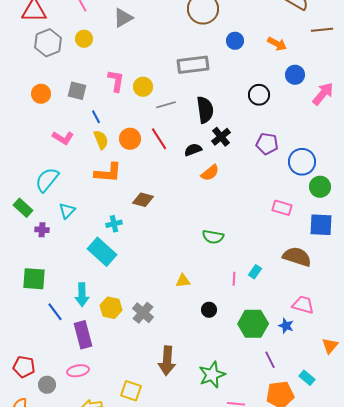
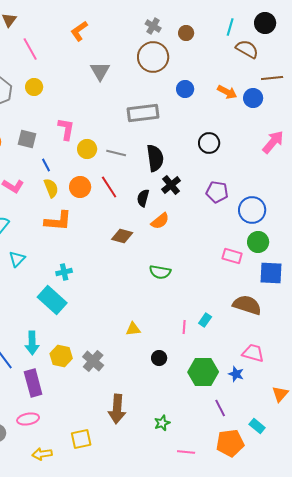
gray triangle: (123, 18) -> (100, 71), moved, turned -30
blue circle: (295, 75) -> (253, 98), moved
yellow circle: (143, 87) -> (87, 149), moved
gray line: (166, 105) -> (116, 153), turned 30
black semicircle: (193, 150) -> (143, 198), turned -54
green circle: (320, 187) -> (258, 242), moved
brown diamond: (143, 200) -> (122, 236), moved
green semicircle: (213, 237) -> (160, 272), moved
green star: (212, 375) -> (162, 423), size x0.6
yellow square: (131, 391) -> (81, 439), turned -30

